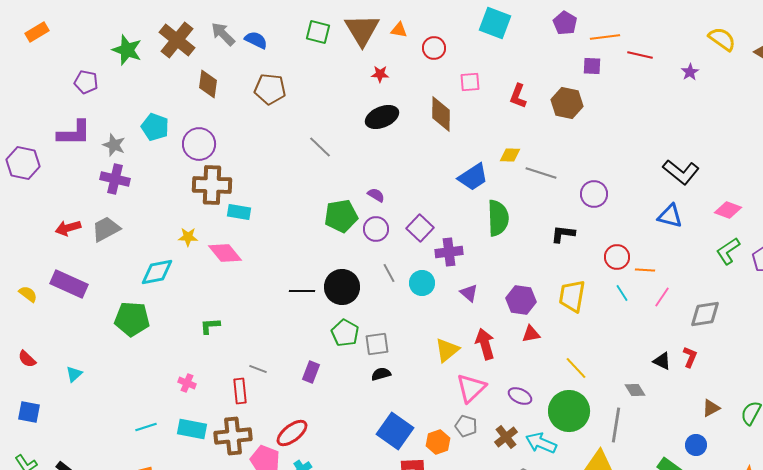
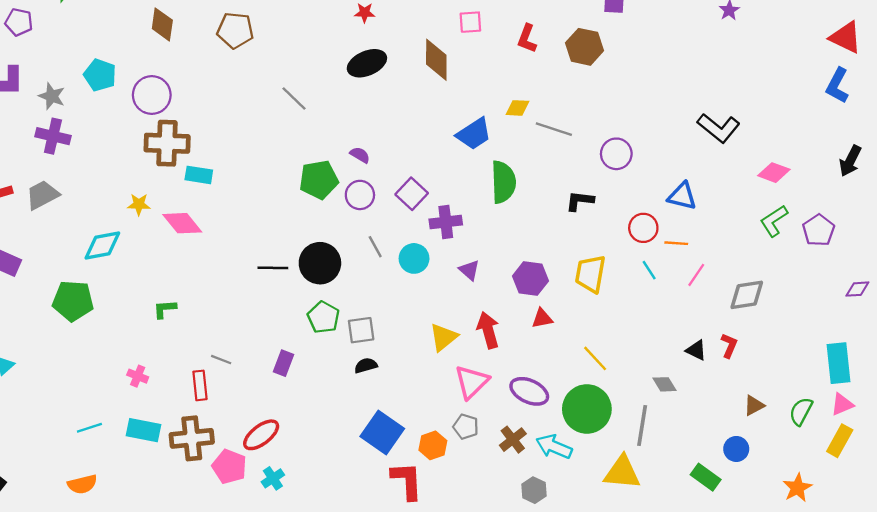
blue triangle: (670, 216) -> (682, 196), moved
purple ellipse: (520, 396) -> (529, 391), size x1.4

